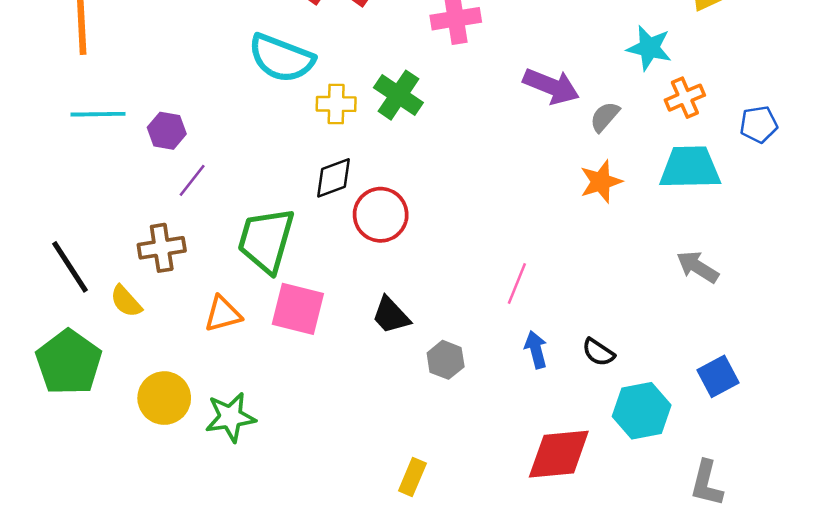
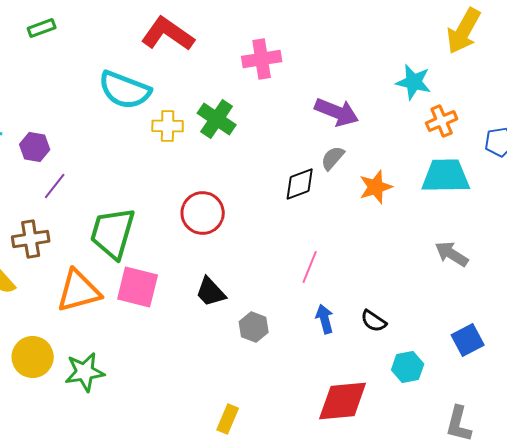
gray semicircle: (605, 117) -> (333, 158), moved
black diamond: (334, 178) -> (300, 184), moved
orange triangle: (223, 314) -> (79, 291), size x1.5
cyan hexagon: (642, 411) -> (408, 367), size x0.7

